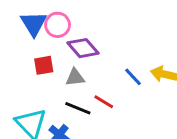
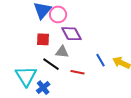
red line: (104, 102) -> (77, 72), turned -32
black line: (78, 108) -> (51, 64), moved

